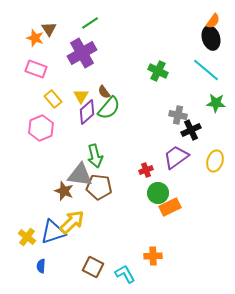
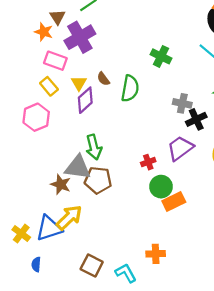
brown triangle: (49, 29) -> (57, 17), moved
orange star: (35, 38) -> (44, 32), moved
pink rectangle: (36, 69) -> (55, 61), moved
green semicircle: (109, 108) -> (130, 88), moved, turned -30

